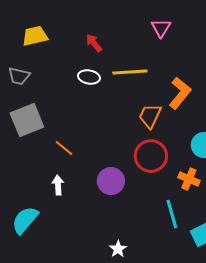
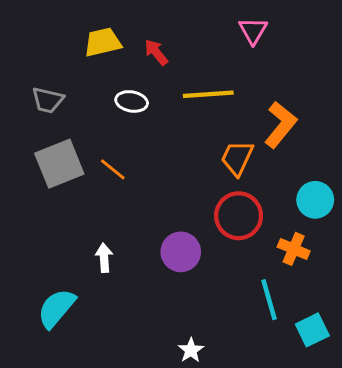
yellow trapezoid: (35, 36) -> (103, 42), moved
white ellipse: (89, 77) -> (132, 101), moved
orange line: (64, 148) -> (113, 169), moved

